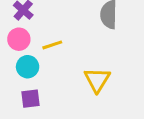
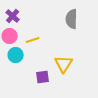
purple square: (30, 99) -> (43, 77), moved

